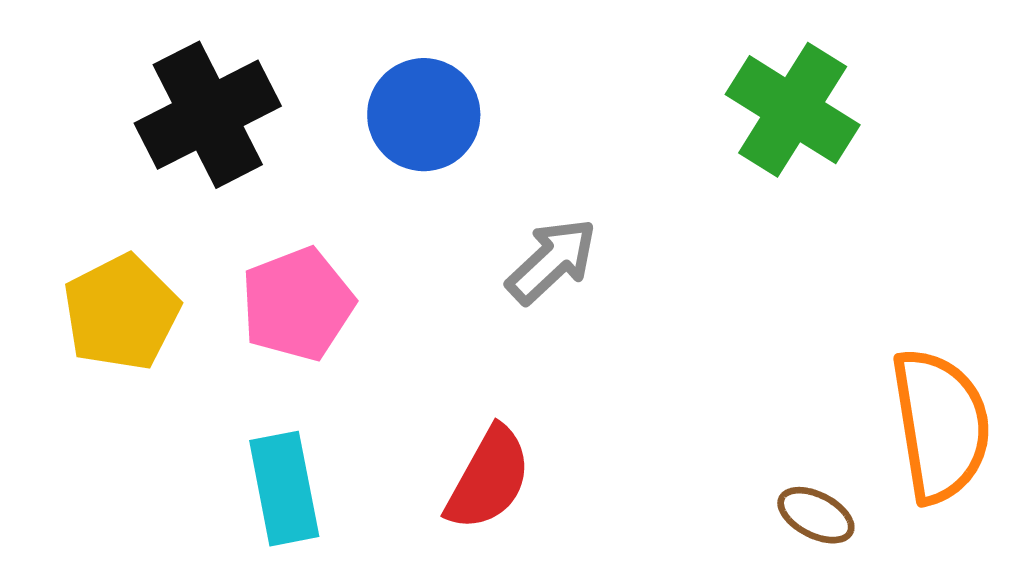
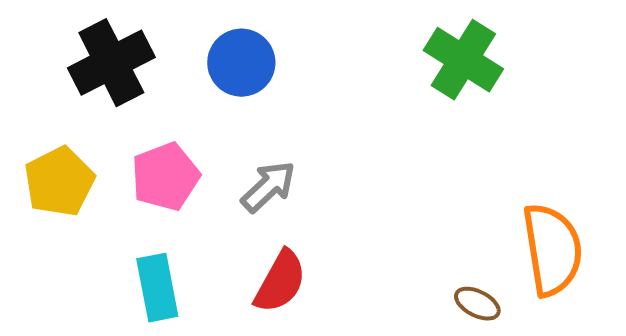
gray arrow: (552, 261) -> (268, 187), moved

